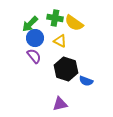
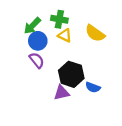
yellow semicircle: (74, 23) -> (95, 33), moved
yellow triangle: (60, 41) -> (65, 35), moved
purple triangle: (60, 104) -> (62, 93), moved

